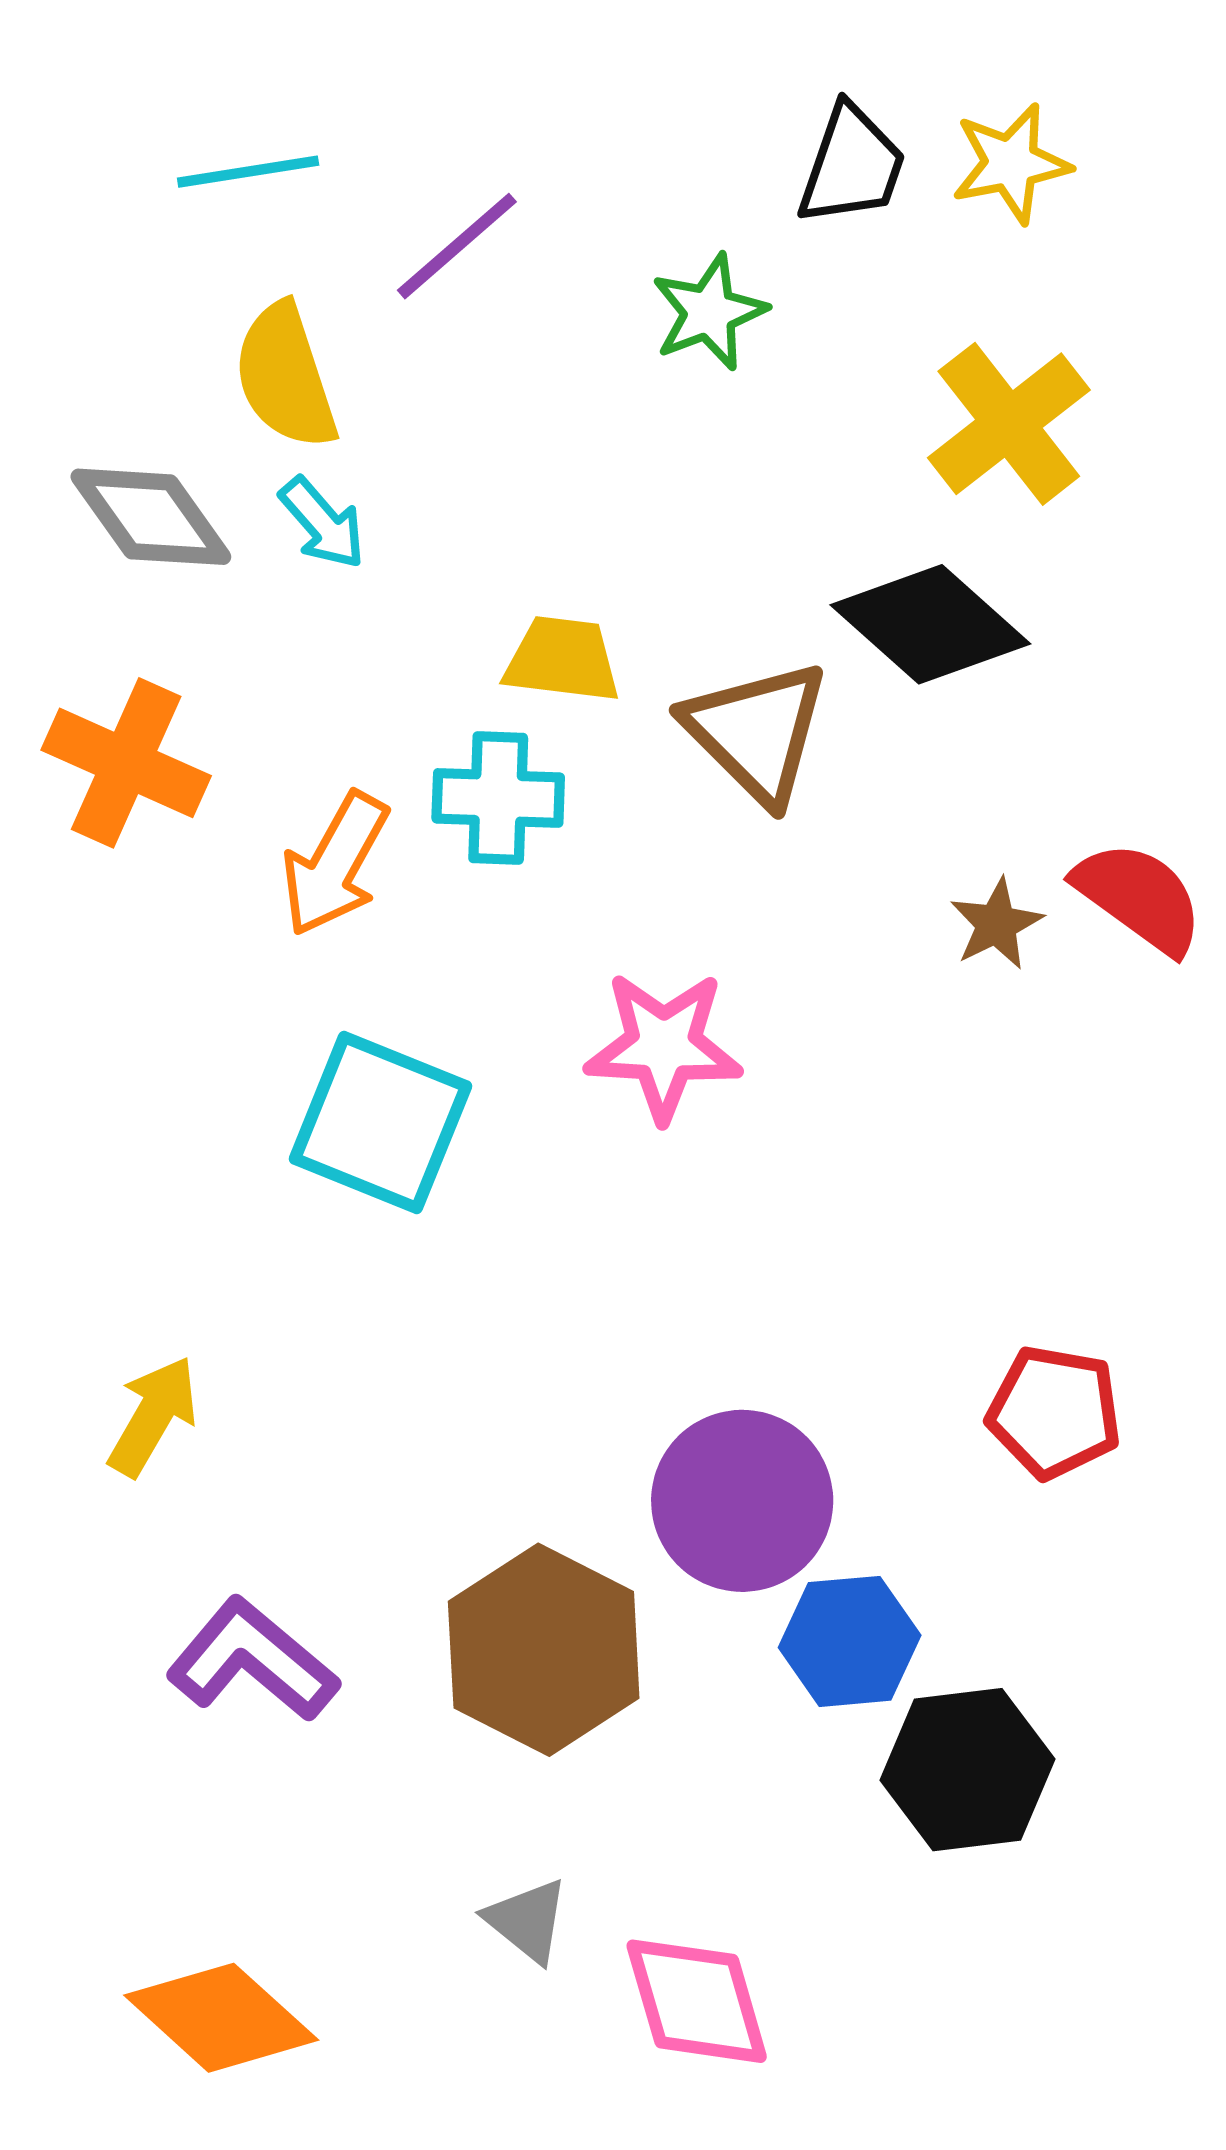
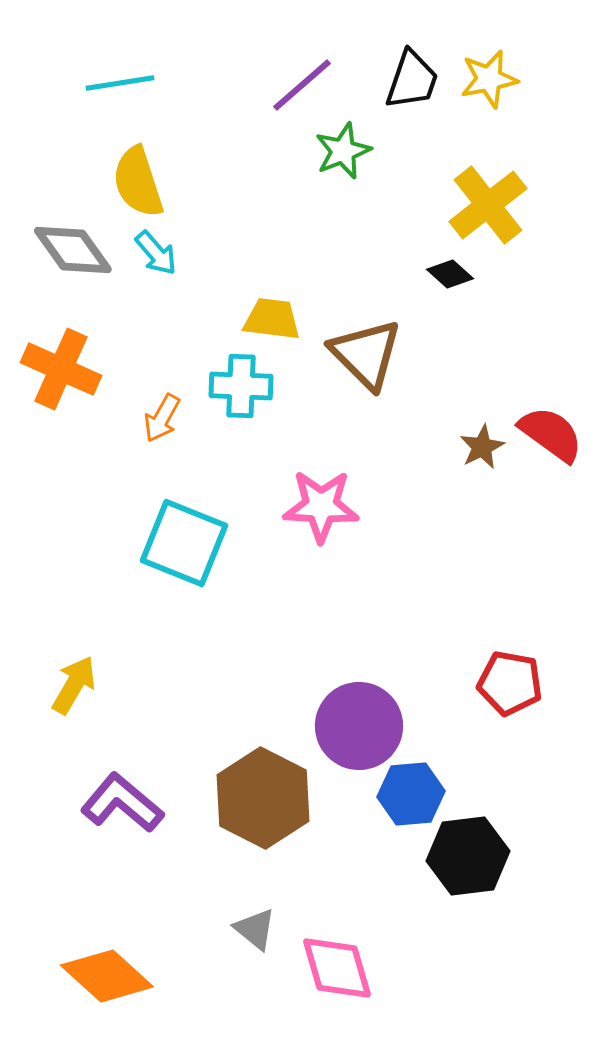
purple line: (457, 246) -> (302, 85), moved
black diamond: (930, 624) -> (450, 274), moved, size x0.5
orange arrow: (335, 864) -> (162, 418), size x0.7

